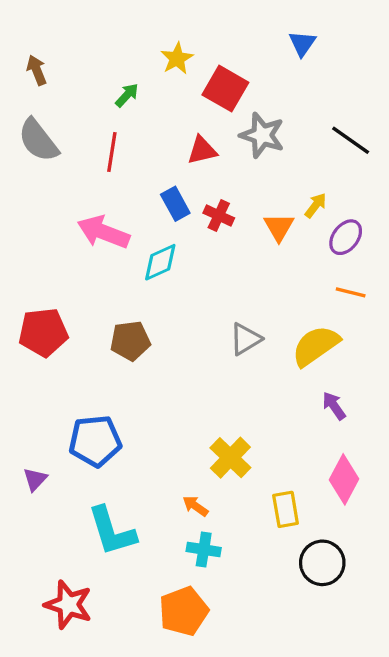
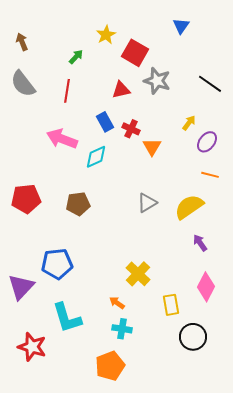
orange triangle: (279, 227) -> (152, 147), moved
purple triangle: (35, 479) -> (21, 287), size x1.8
red star: (68, 605) -> (32, 347), moved

